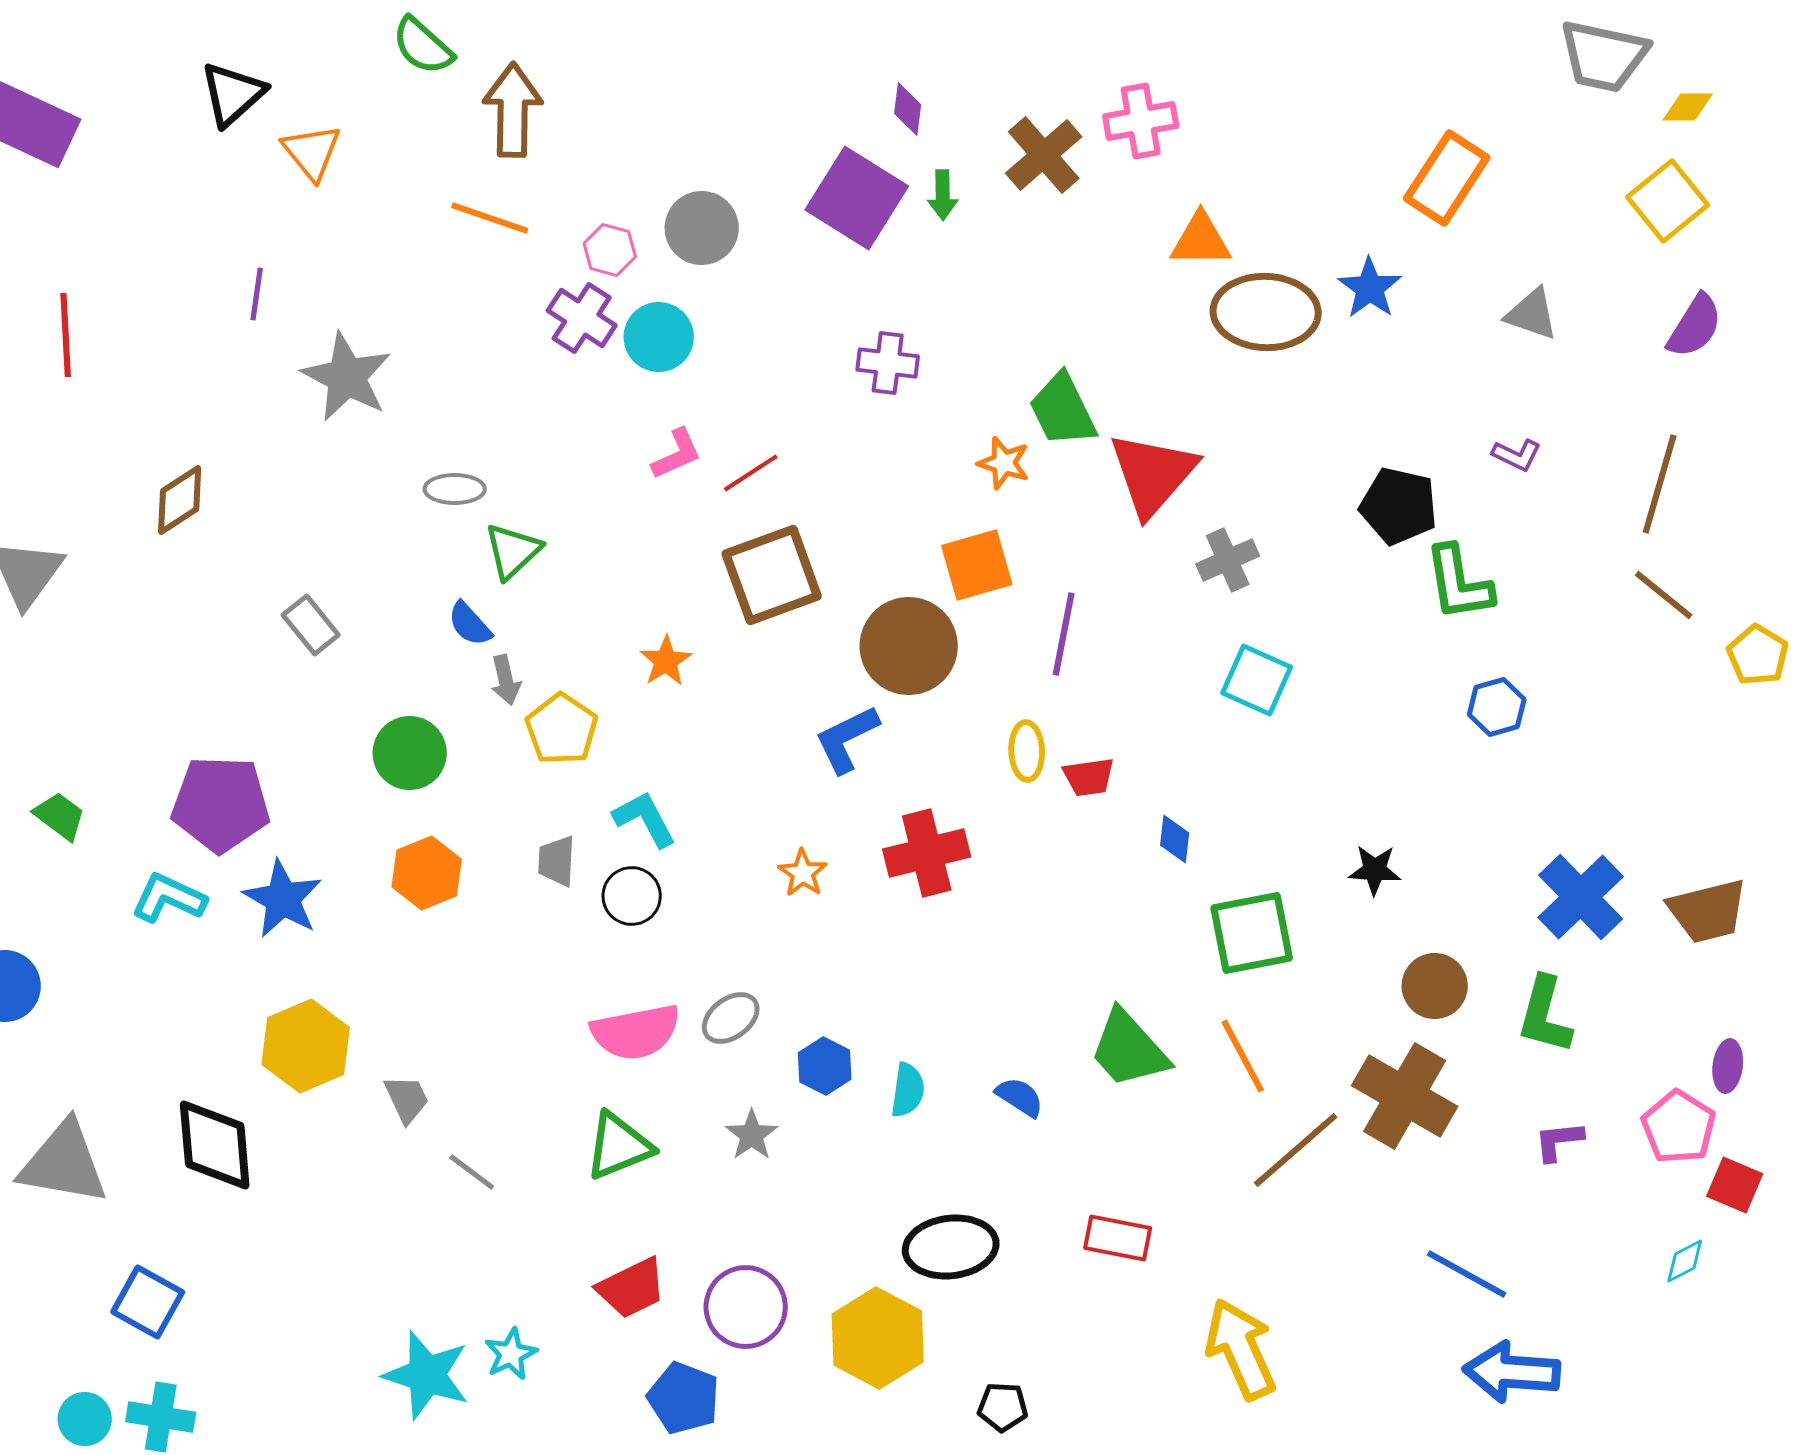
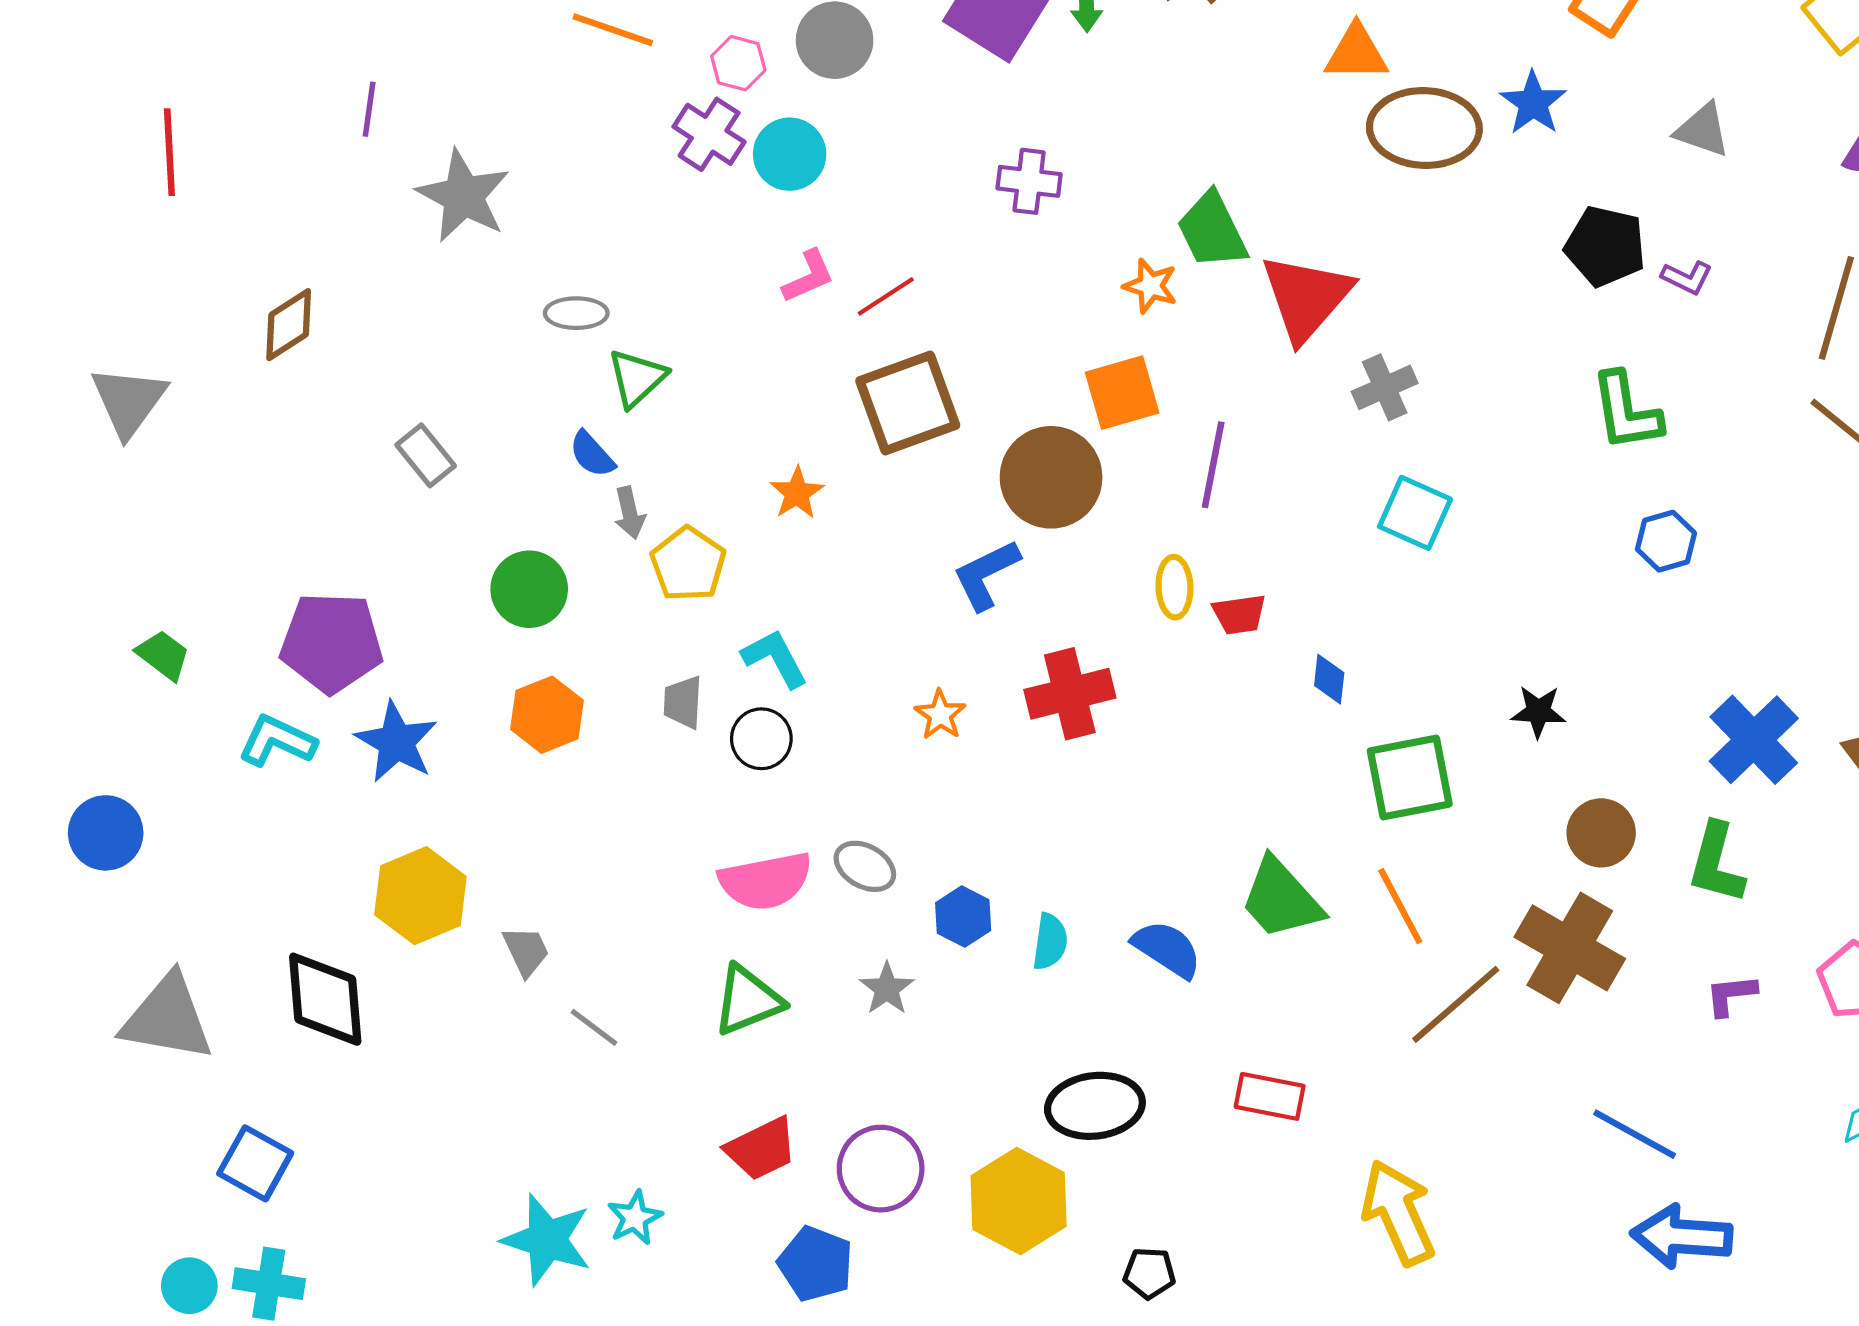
black pentagon: (1399, 506) -> (1605, 246), moved
gray ellipse: (731, 1018) -> (865, 866), turned 66
blue semicircle: (1020, 1097) -> (1167, 949), size x1.4

